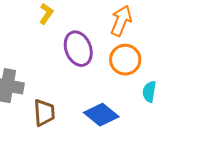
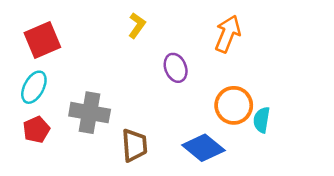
purple ellipse: (78, 49) -> (176, 68), size x0.7
orange circle: (125, 60) -> (234, 105), moved

